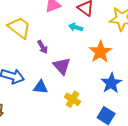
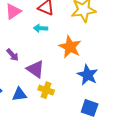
yellow cross: (72, 99) -> (46, 90), moved

